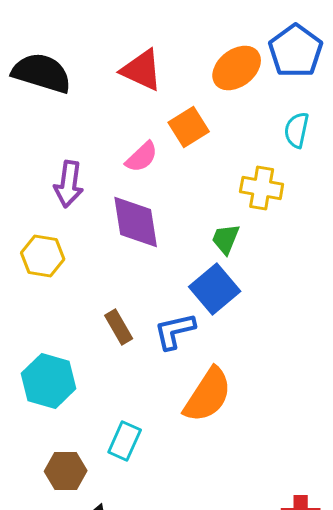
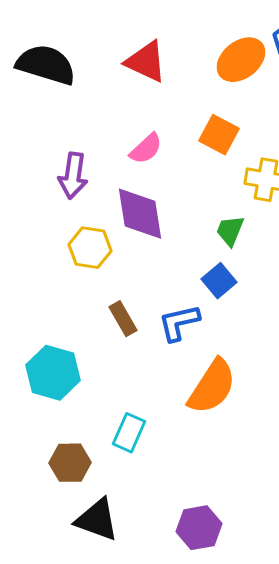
orange square: (189, 127) -> (219, 135), moved, turned -30
yellow hexagon: (43, 256) -> (90, 248), moved
blue square: (215, 289) -> (219, 281), size x0.7

